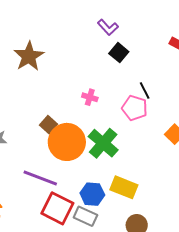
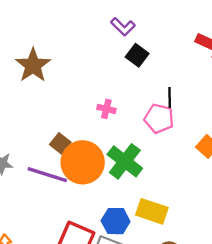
black line: (145, 90) -> (170, 98), turned 30
purple line: (40, 178) -> (47, 175), moved

